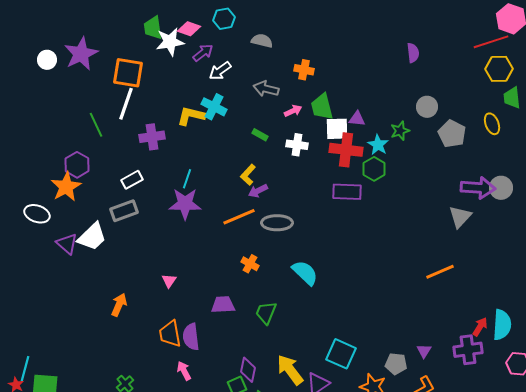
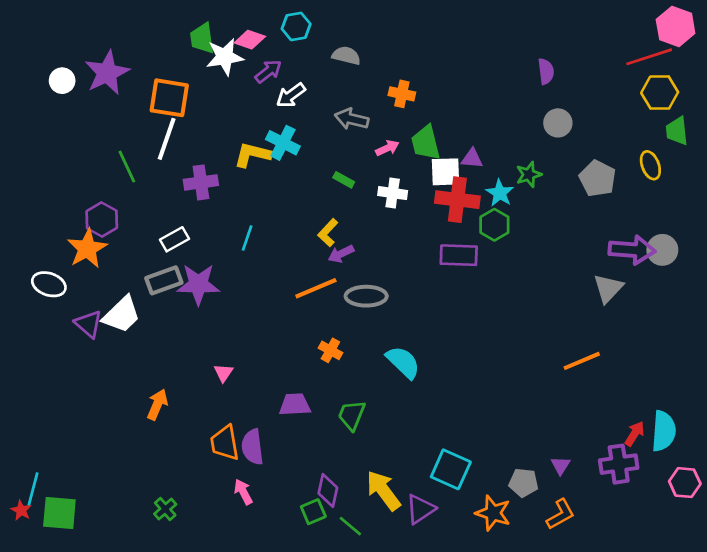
gray circle: (427, 107) -> (558, 123), moved
purple star: (185, 204) -> (198, 284), moved

